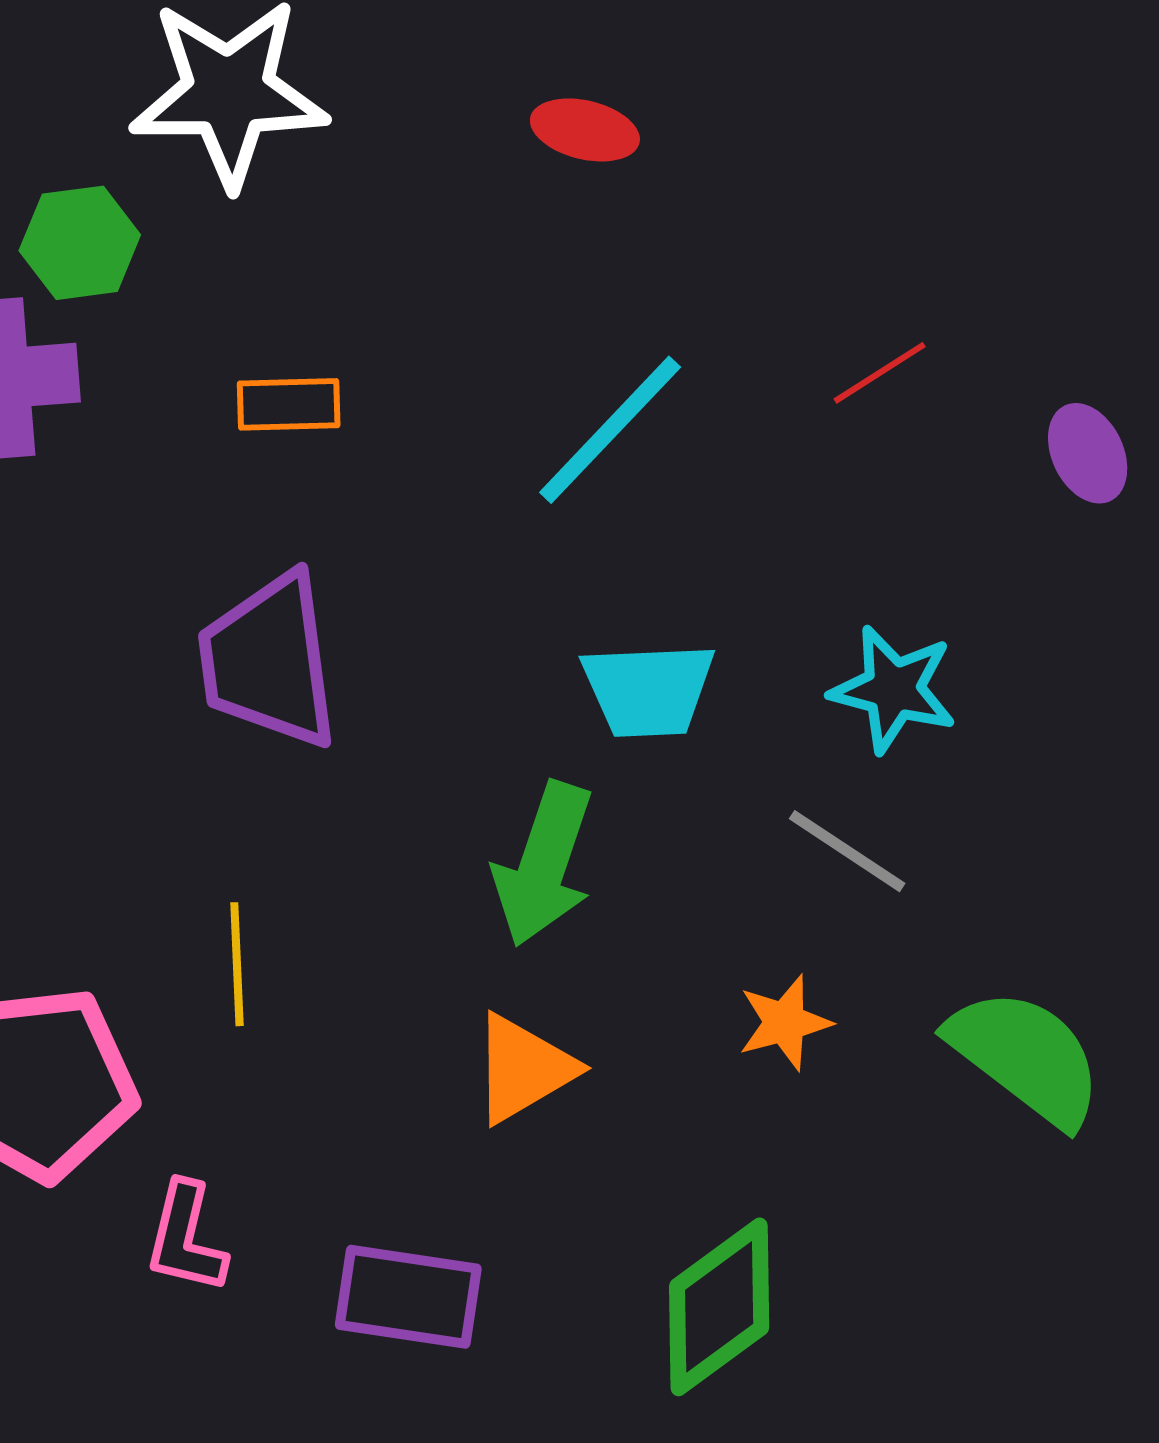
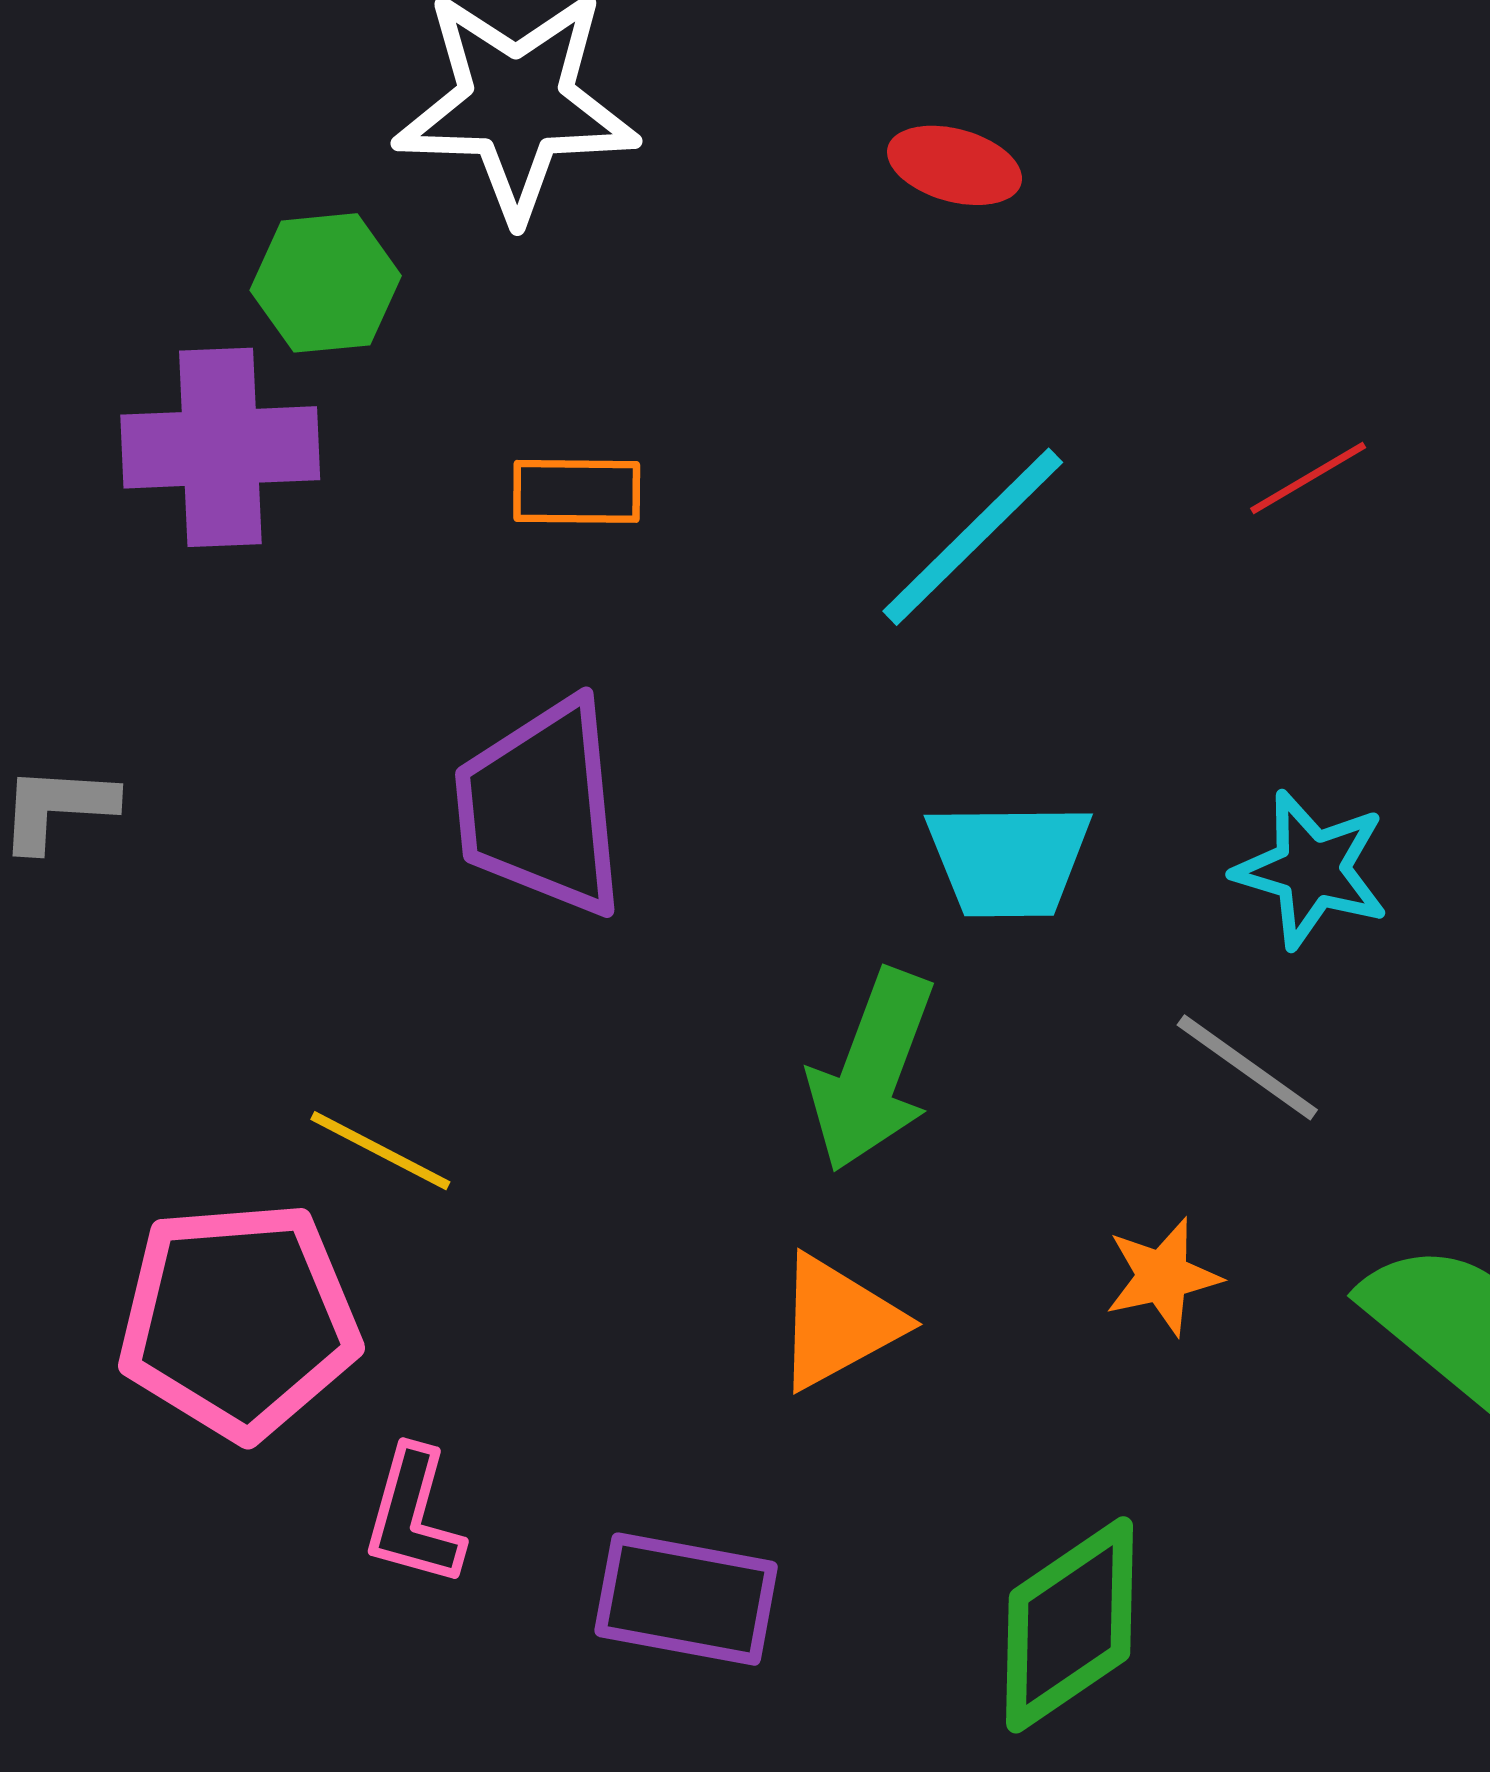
yellow line: (237, 964) -> (380, 1151), moved, turned -62

